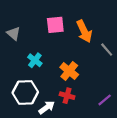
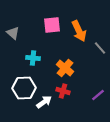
cyan cross: (35, 60) -> (33, 58), turned -32

